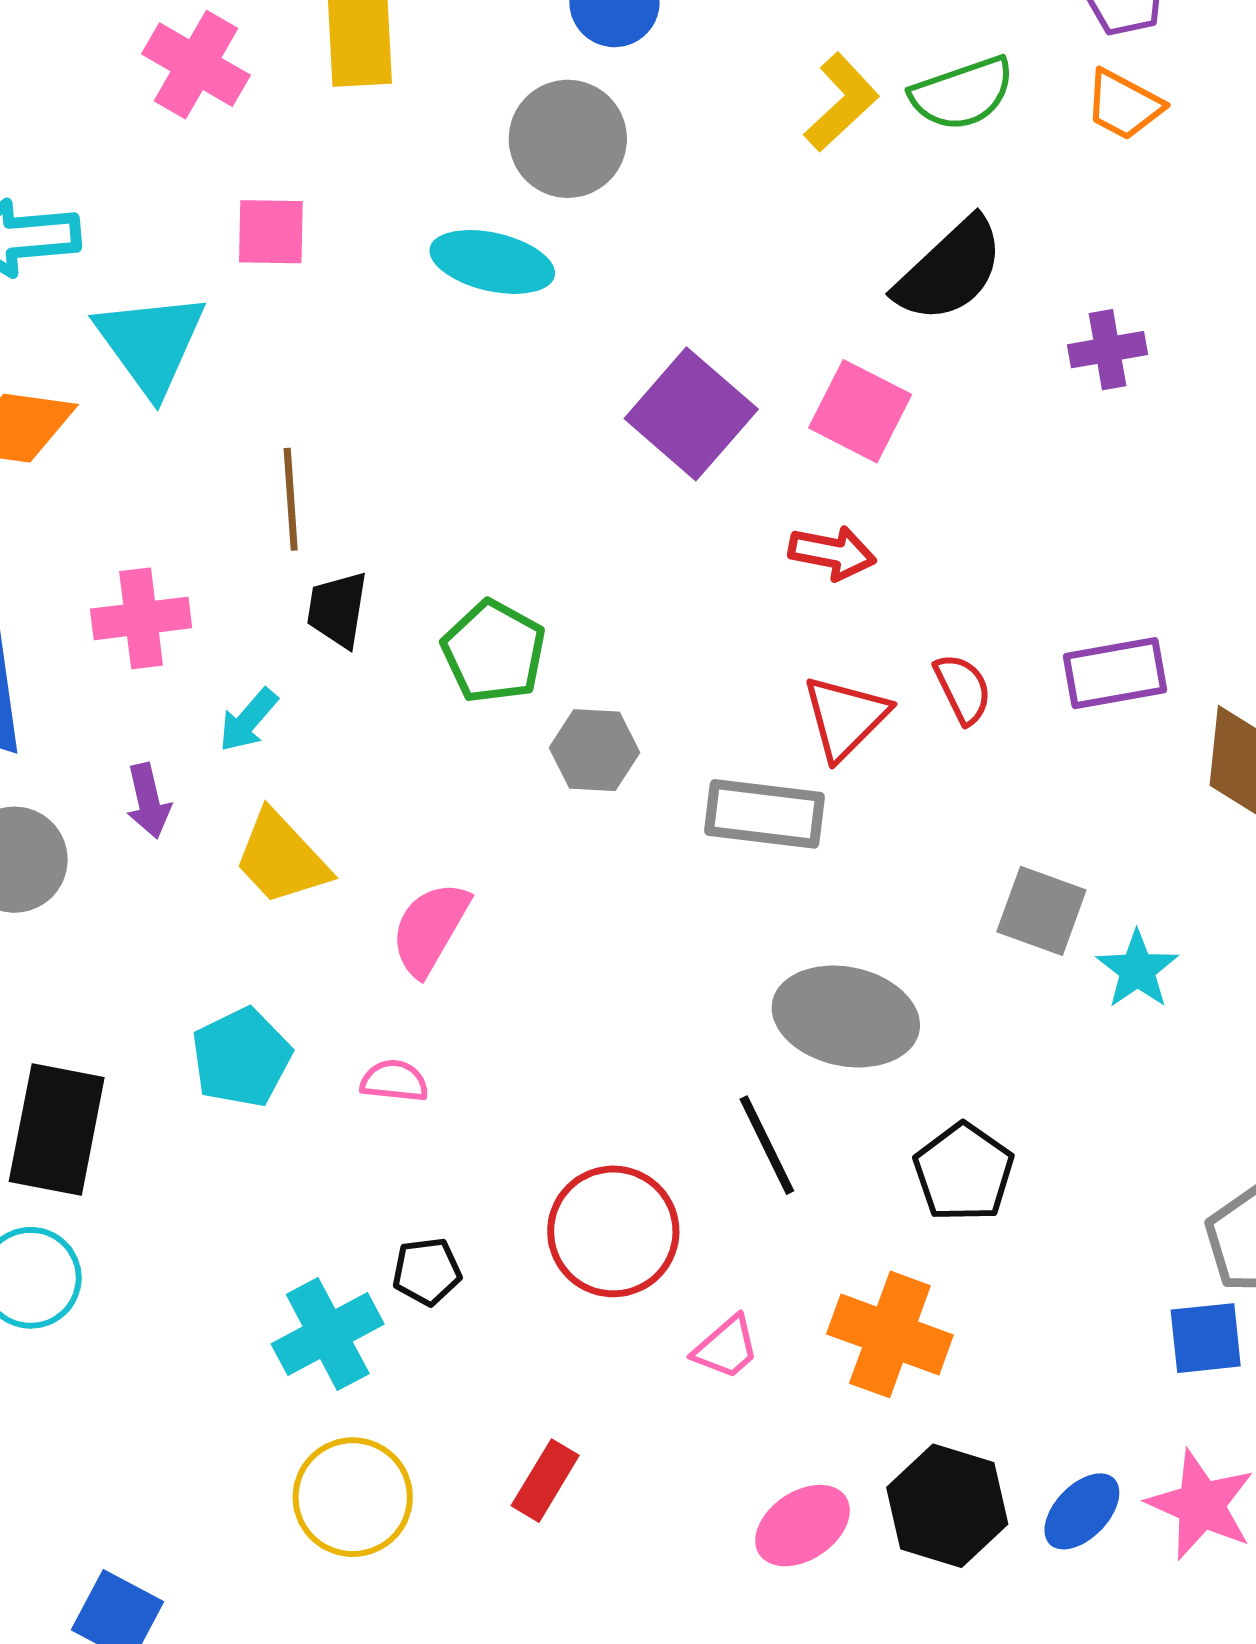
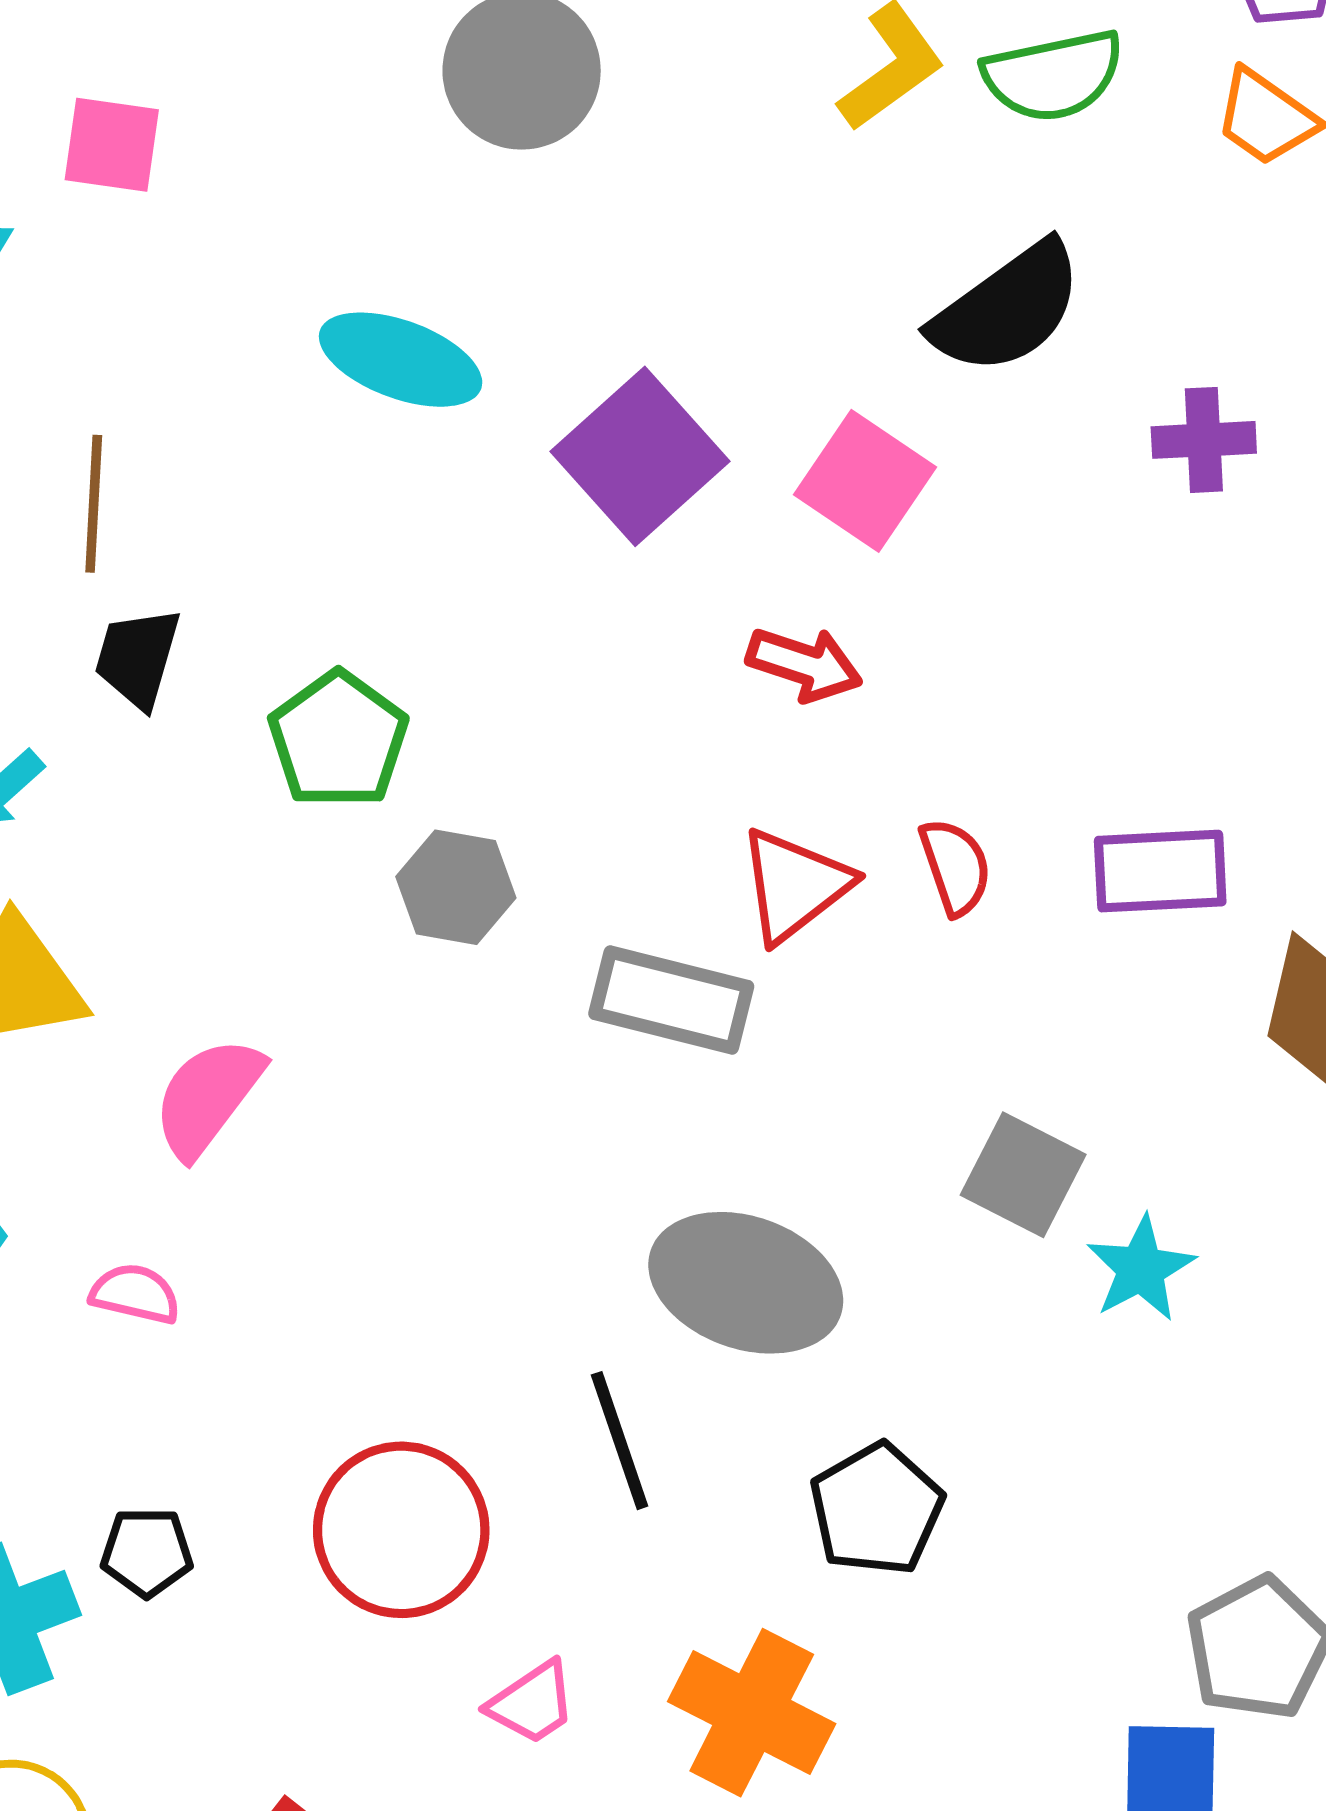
cyan ellipse: (492, 262) -> (401, 360), moved

